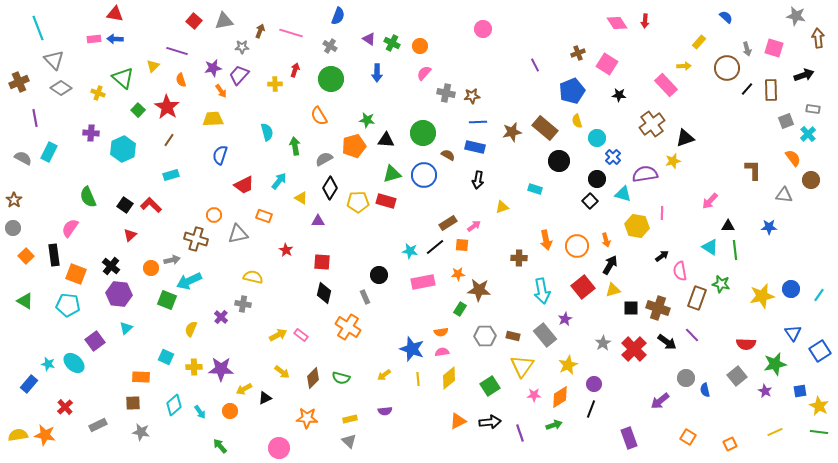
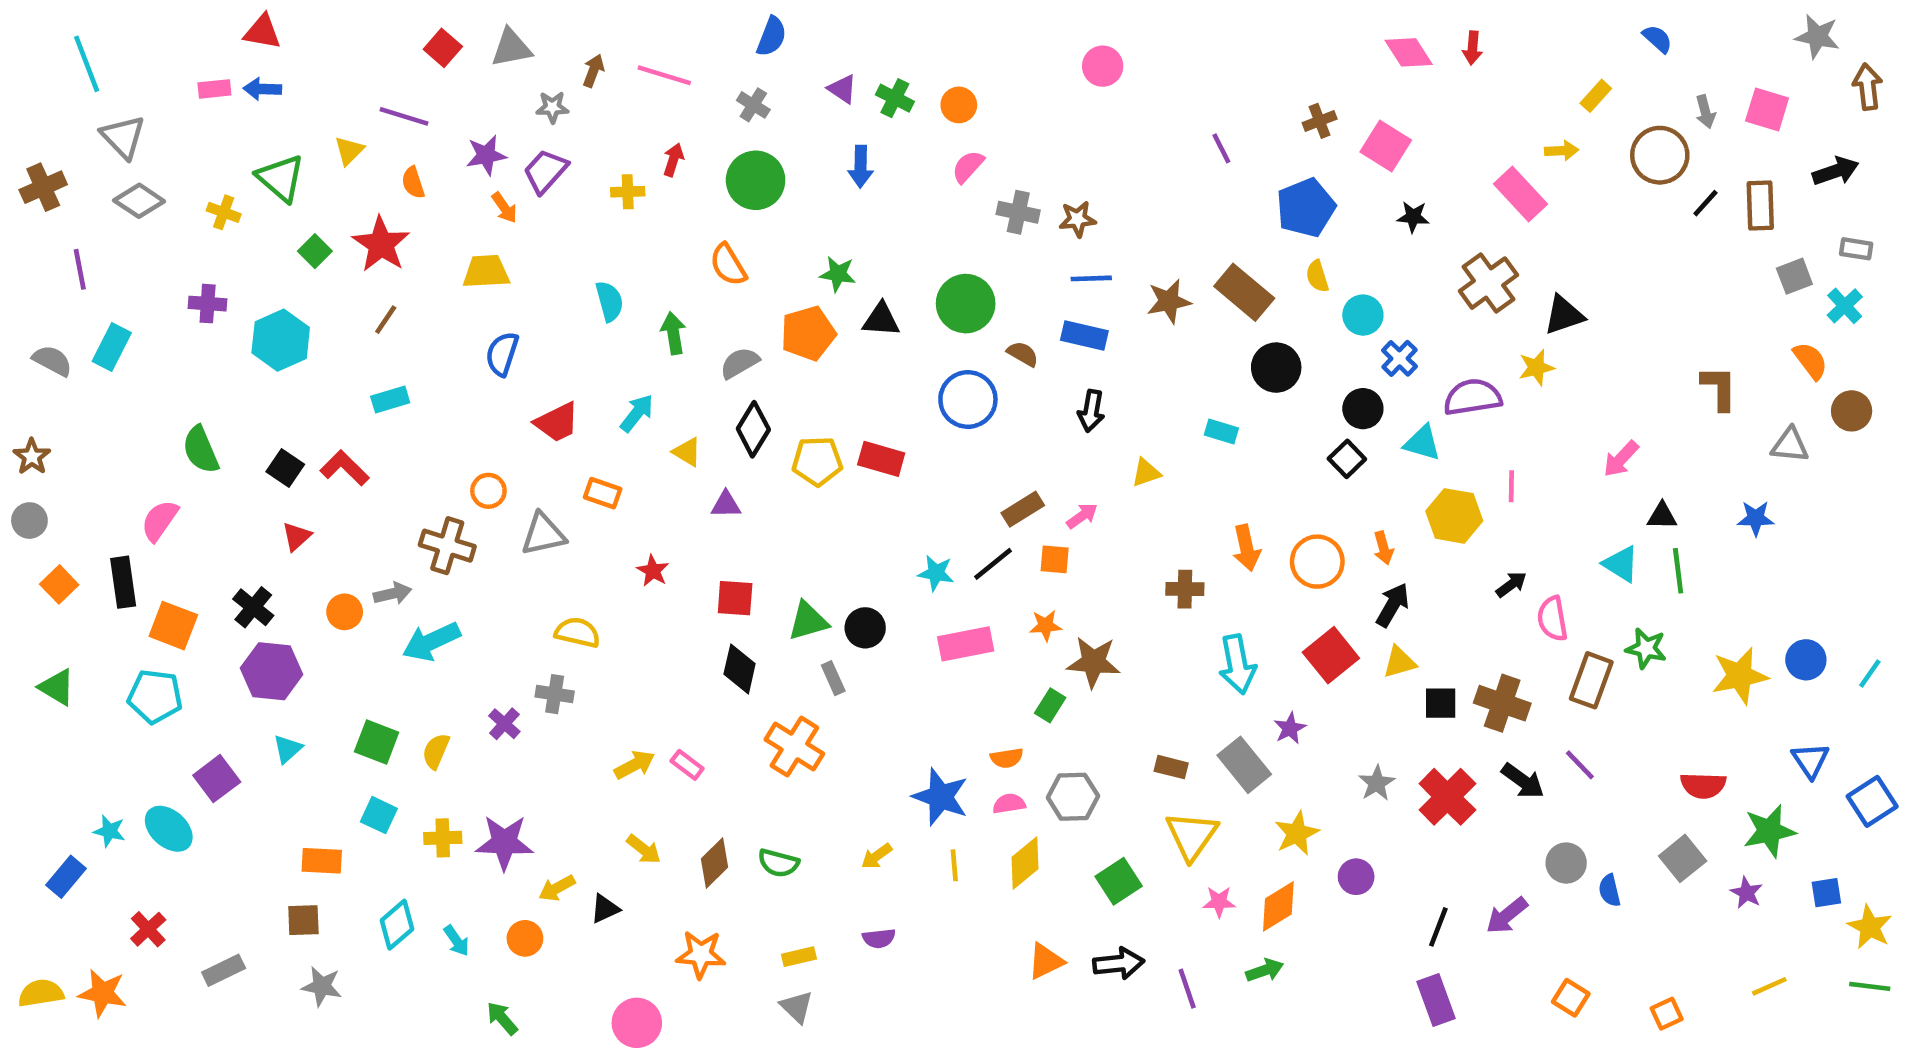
green triangle: (392, 174) -> (808, 621), moved
green square: (167, 300) -> (377, 742), moved
gray hexagon: (485, 336) -> (1073, 797), moved
black line: (591, 409) -> (1438, 927), moved

